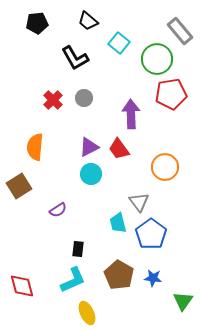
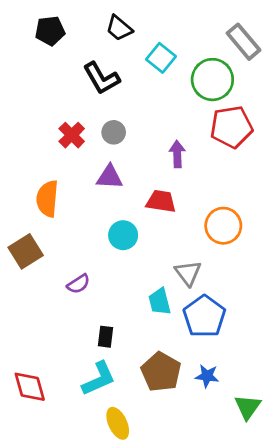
purple arrow: (131, 114) -> (177, 154), size x0.7
purple triangle: (89, 147) -> (110, 177), moved, turned 30
red trapezoid: (119, 149) -> (161, 201), turned 135

